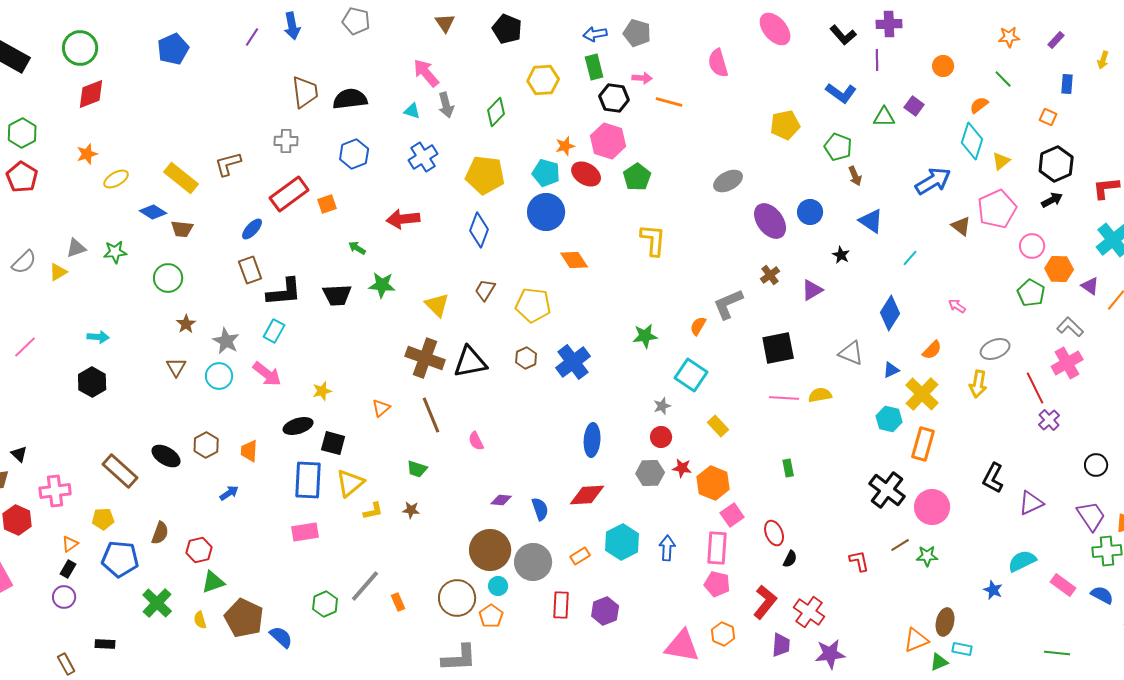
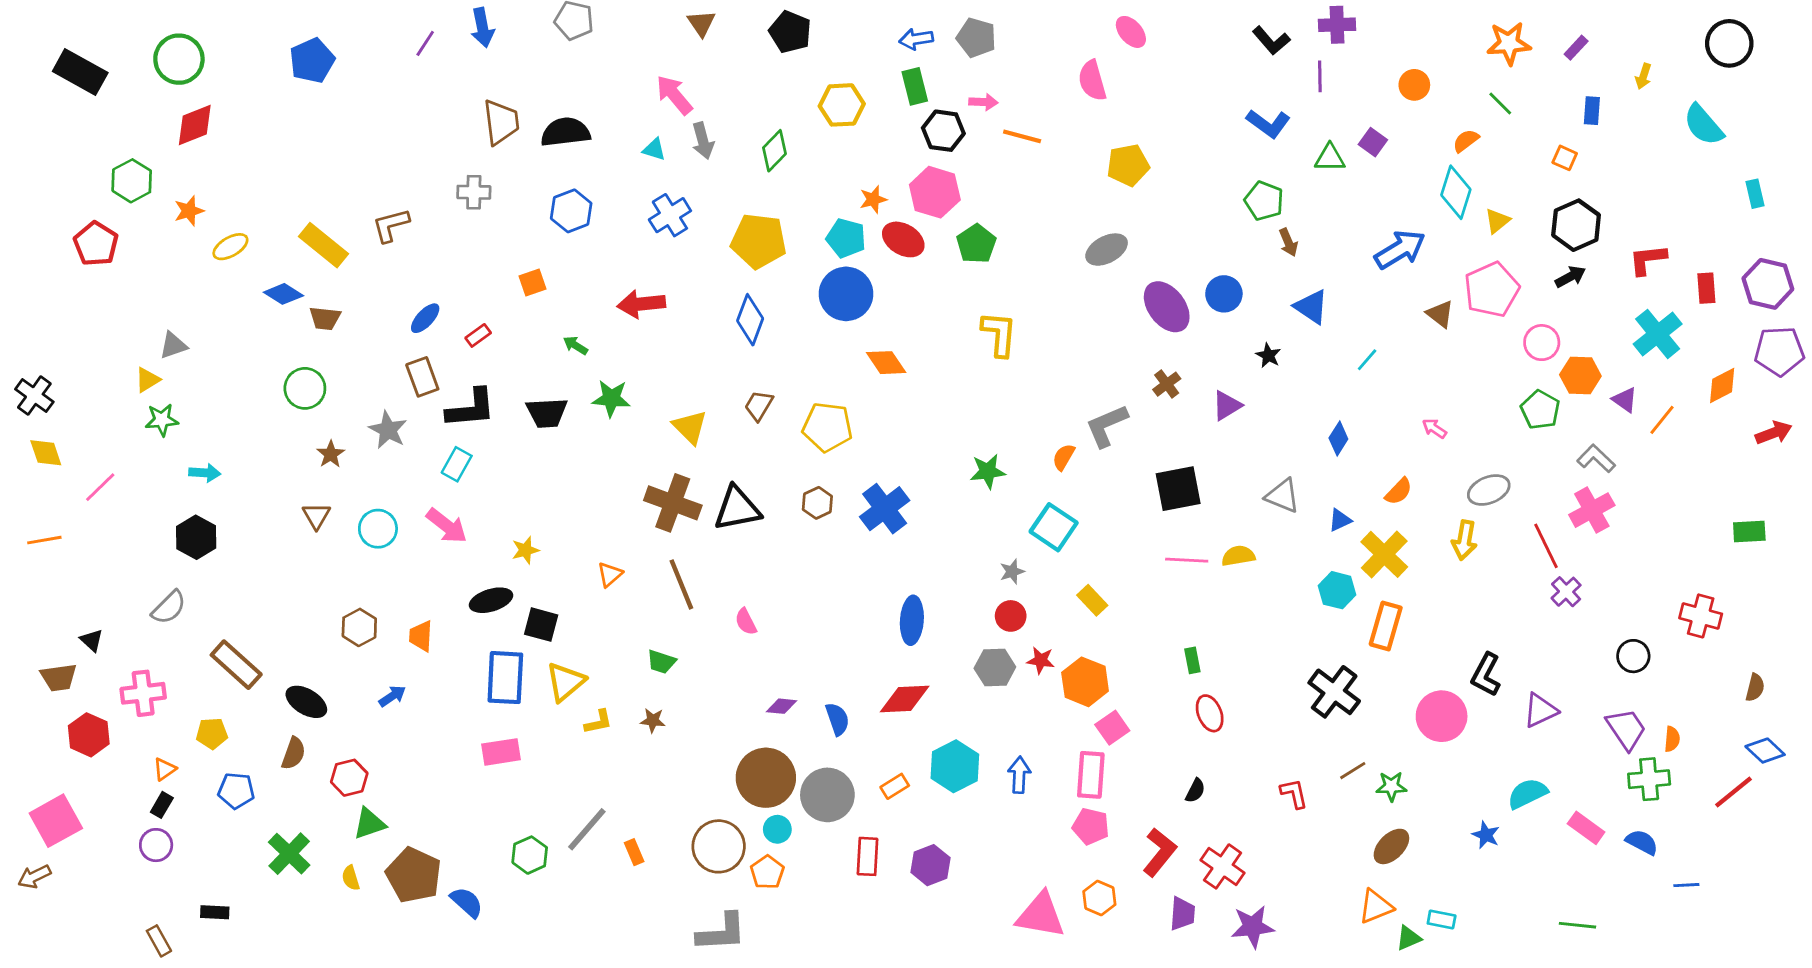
pink ellipse: (775, 29) -> (1131, 32), moved, size x0.7
orange star: (1009, 37) -> (1509, 43), size x1.4
yellow pentagon: (785, 125) -> (1128, 165), moved
green hexagon: (22, 133) -> (132, 181), moved
red rectangle: (289, 194) -> (478, 335), moved, size x0.5
green star: (115, 252) -> (162, 420), moved
gray semicircle: (24, 262) -> (169, 607), moved
blue diamond: (890, 313) -> (1338, 438), size x0.7
gray star: (226, 341) -> (388, 430), moved
black ellipse: (166, 456) -> (306, 702), moved
pink circle: (932, 507) -> (1442, 716), moved
red ellipse: (774, 533) -> (1210, 713), moved
blue pentagon: (120, 559) -> (236, 791), size x0.7
brown ellipse: (945, 622) -> (1391, 846), moved, turned 32

